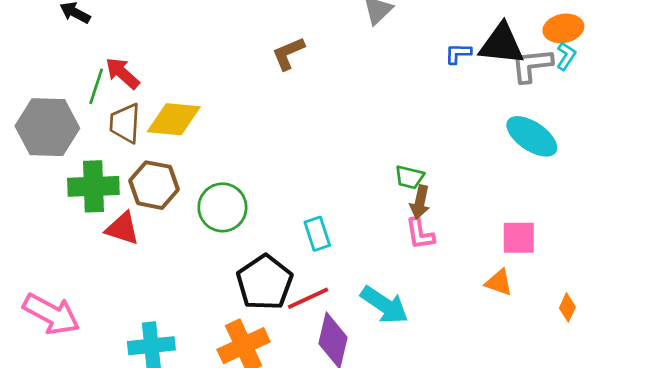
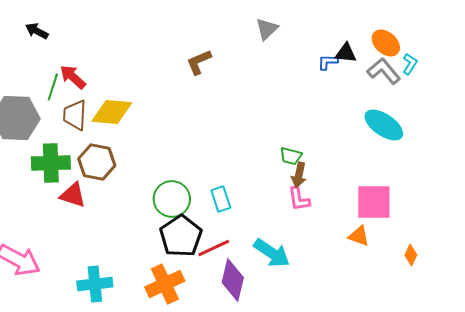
orange ellipse: (563, 28) -> (386, 43), moved, turned 52
black triangle: (502, 44) -> (346, 53), moved, size x0.6
gray L-shape: (532, 65) -> (384, 71), turned 56
green circle: (222, 207) -> (172, 199), moved
pink square: (519, 238) -> (374, 202), size x1.4

